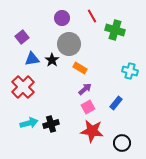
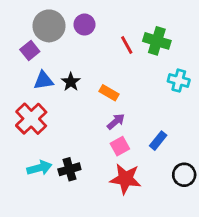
red line: (92, 16) -> (127, 45), moved
gray circle: (69, 44) -> (49, 26), moved
cyan cross: (130, 71) -> (179, 81), moved
black circle: (122, 143) -> (184, 175), moved

